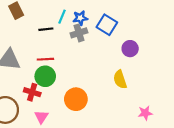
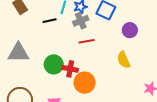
red line: (45, 59) -> (87, 41), moved
red cross: (32, 92) -> (70, 69), moved

